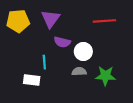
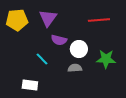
cyan line: (44, 62) -> (42, 59), turned -40
green star: (105, 76) -> (106, 59), moved
white rectangle: (32, 80) -> (30, 85), moved

